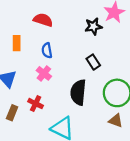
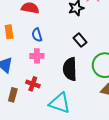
pink cross: (44, 73) -> (37, 56), turned -32

